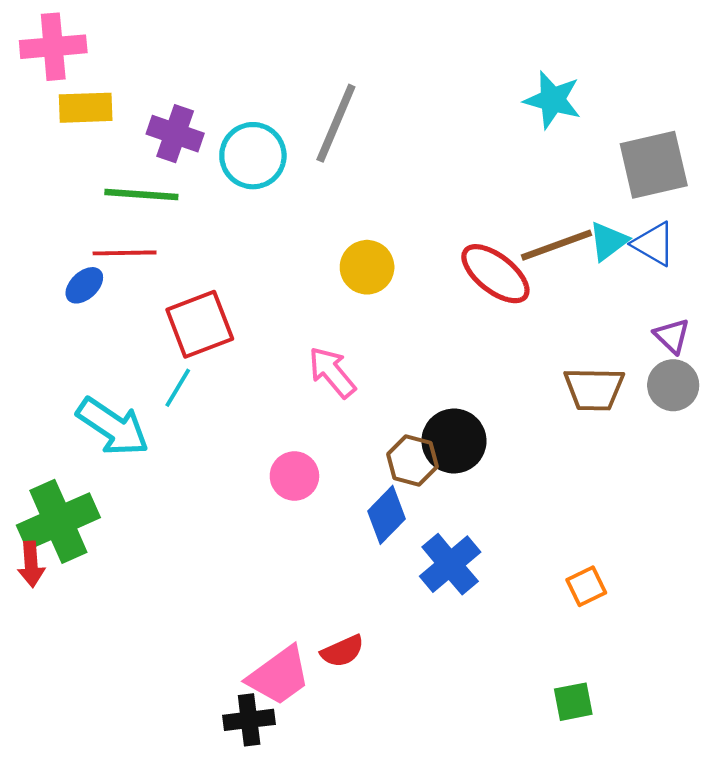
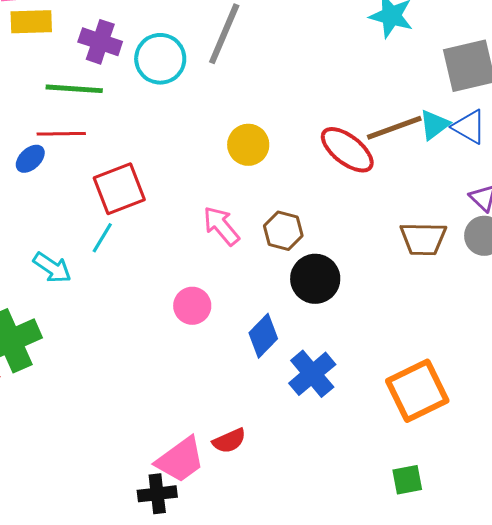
cyan arrow: (113, 427) -> (52, 268), size x0.7
brown hexagon: (412, 460) -> (283, 231), moved
orange square: (586, 586) -> (417, 391), size x2.0

